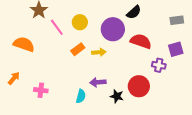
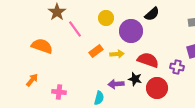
yellow circle: (80, 22) -> (106, 18), moved
red semicircle: (141, 41) -> (148, 60), moved
black star: (117, 96) -> (135, 79), moved

